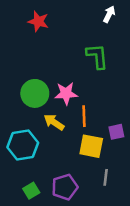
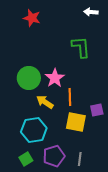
white arrow: (109, 14) -> (91, 12), turned -112
pink star: (66, 93) -> (55, 78), turned -30
cyan hexagon: (23, 145) -> (34, 130), moved
gray line: (106, 177) -> (80, 159), moved

